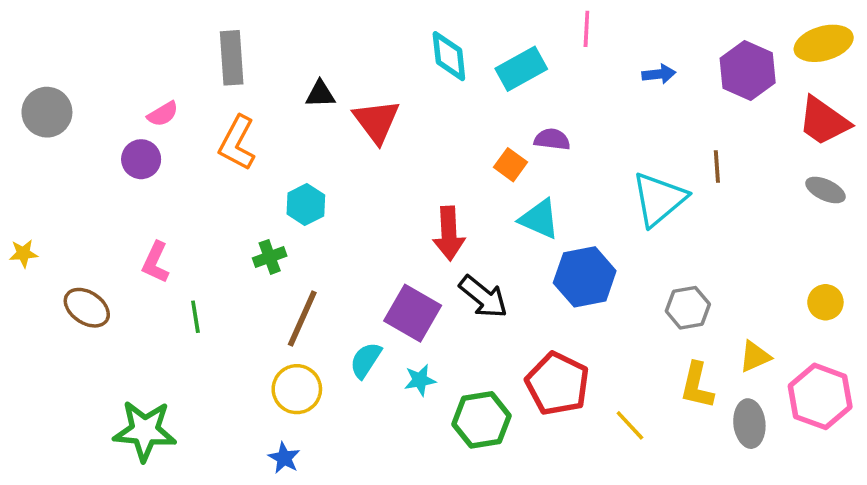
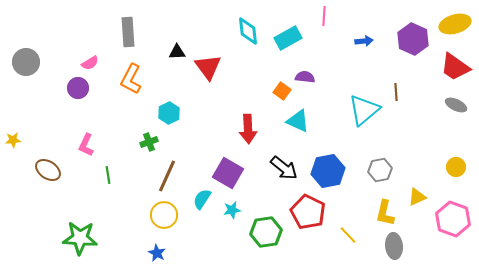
blue hexagon: (585, 277) -> (328, 171), moved
black arrow: (483, 297) -> (284, 168), moved
gray ellipse: (749, 424) -> (394, 246), moved

